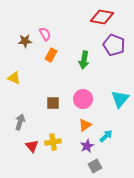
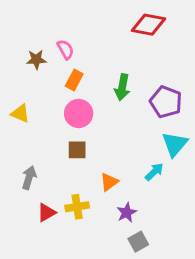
purple pentagon: (114, 45) -> (166, 102), moved
pink circle: (83, 99) -> (79, 113), moved
orange triangle: (85, 125) -> (109, 182), moved
cyan arrow: (106, 136) -> (154, 172), moved
red triangle: (32, 146) -> (47, 213), turned 40

